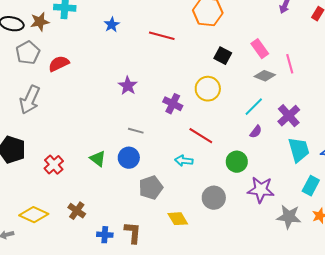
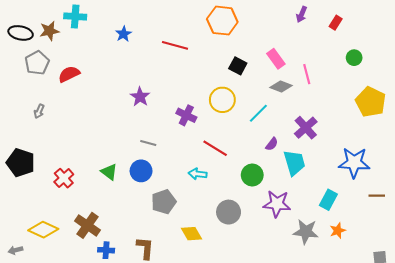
gray arrow: (30, 100) -> (39, 111), size x0.5
cyan line: (254, 107) -> (258, 113), moved
cyan trapezoid: (299, 150) -> (294, 163), moved
brown cross: (77, 211) -> (87, 225), size x1.4
blue cross: (105, 235) -> (106, 250), moved

